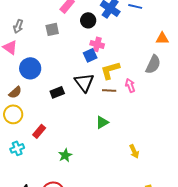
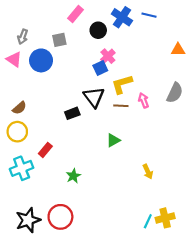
pink cross: (97, 44) -> (108, 56), turned 32
gray semicircle: (153, 64) -> (175, 93), moved
blue circle: (30, 68) -> (41, 60), moved
black rectangle: (57, 92) -> (72, 113), moved
cyan cross: (17, 148) -> (22, 168), size x1.5

